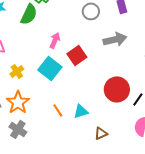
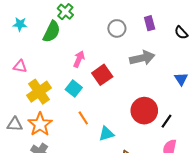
cyan square: (50, 68) -> (74, 88), size x0.7
yellow cross: (17, 71) -> (39, 92), size x1.6
orange line: (58, 110) -> (83, 118), moved

